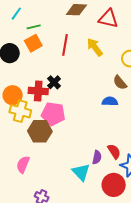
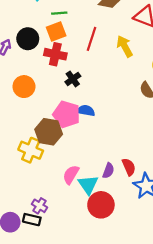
red cross: (38, 91) -> (55, 54), moved
blue semicircle: (110, 101) -> (86, 111), moved
yellow cross: (20, 111) -> (31, 150), moved
pink semicircle: (23, 164) -> (71, 175), moved
red circle: (114, 185) -> (101, 205), moved

